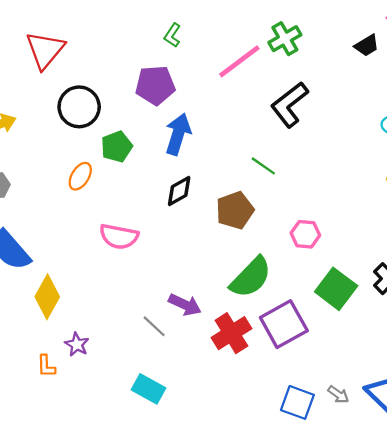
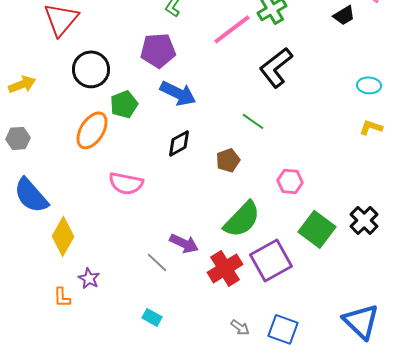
blue arrow: (178, 134) -> (178, 93), turned 99
orange ellipse: (80, 176) -> (92, 130), size x1.5
brown pentagon: (235, 210) -> (228, 160), size x0.7
cyan rectangle: (148, 389) -> (152, 317), size x0.7
gray arrow: (338, 395) -> (240, 327), moved

